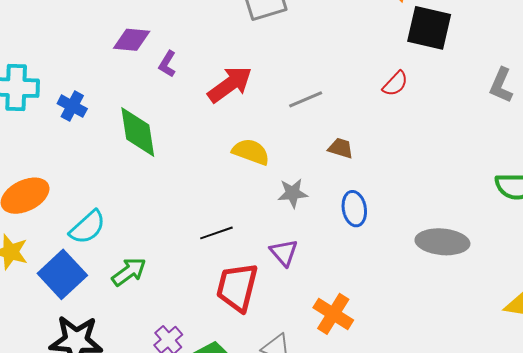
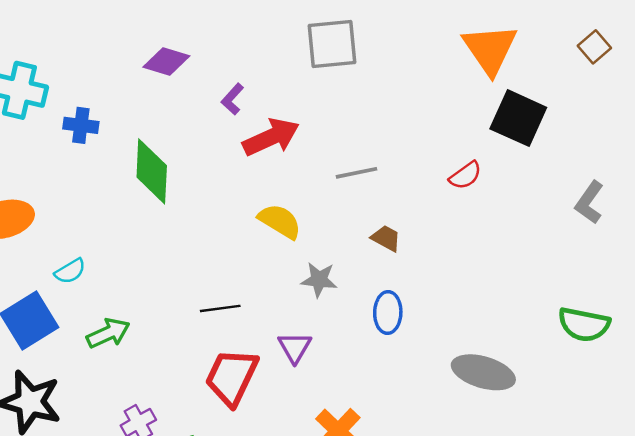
purple L-shape: (167, 64) -> (232, 99), moved
blue cross: (72, 106) -> (81, 125), turned -32
cyan semicircle: (87, 227) -> (70, 271), size x0.7

